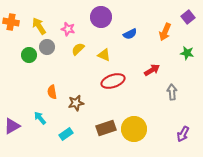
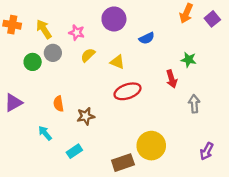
orange arrow: (165, 32) -> (186, 13), moved
green star: (187, 53) -> (189, 60), moved
red arrow: (152, 70) -> (172, 79), turned 105
purple triangle: (12, 126) -> (13, 103), moved
brown rectangle: (106, 128) -> (123, 163), moved

